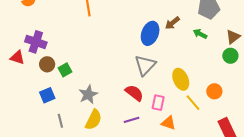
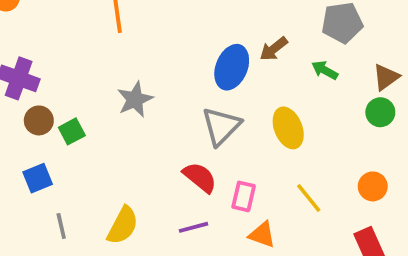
yellow ellipse: (181, 79) -> (288, 128), moved
orange circle: (214, 91) -> (373, 186), moved
gray star: (88, 95) -> (135, 99), moved

